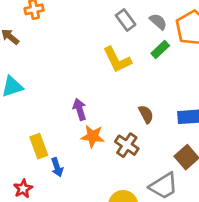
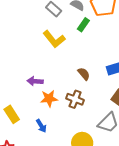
purple arrow: (80, 109) -> (35, 81), turned -56
blue arrow: (57, 167) -> (41, 126), moved

